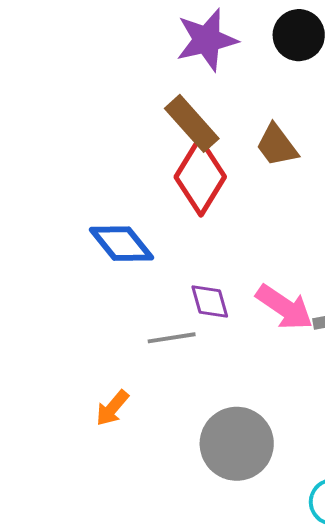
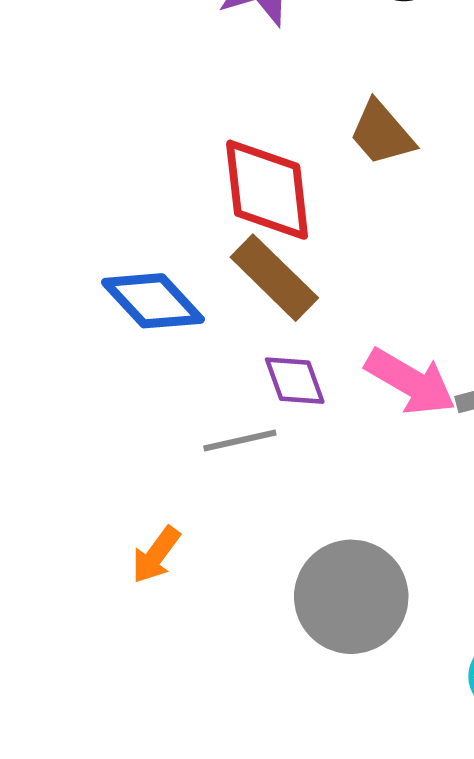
brown rectangle: (192, 123) -> (274, 278), moved
red diamond: (200, 177) -> (267, 190), turned -34

